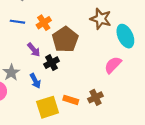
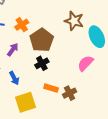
purple arrow: (34, 50) -> (13, 50), turned -104
black cross: (52, 63) -> (42, 63), moved
orange rectangle: (71, 100) -> (51, 88), moved

